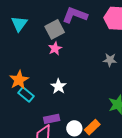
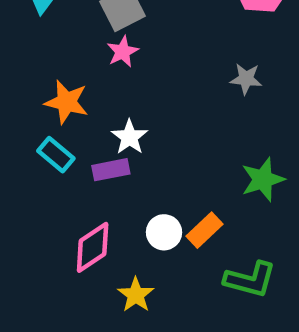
orange star: (19, 80) -> (67, 102), moved, turned -30
purple rectangle: (52, 119) -> (111, 170), moved

